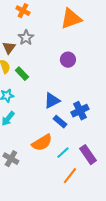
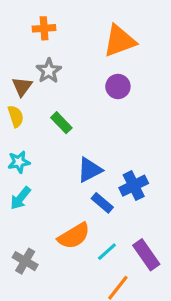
orange cross: (23, 11) -> (44, 28), turned -32
purple circle: (68, 60) -> (118, 86), moved
green rectangle: (22, 74) -> (61, 123), moved

